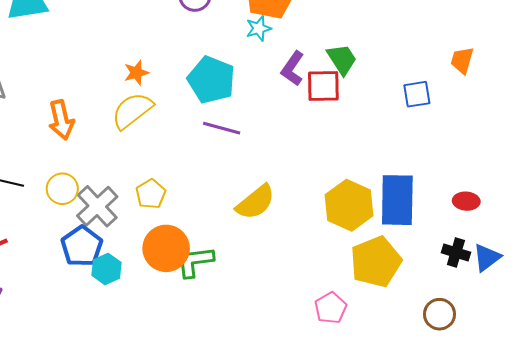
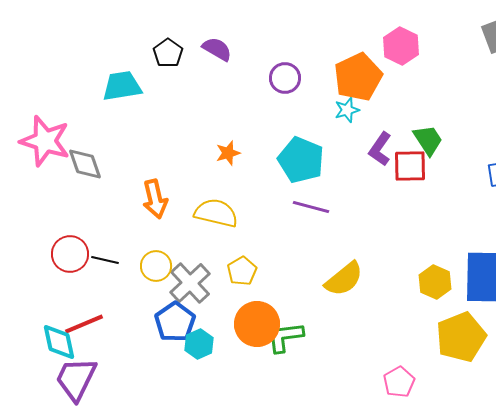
yellow semicircle: (132, 111) -> (216, 213), moved, turned 51
yellow hexagon: (349, 205) -> (435, 282), size x0.7
pink pentagon: (331, 308) -> (399, 382), moved

